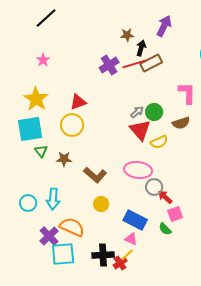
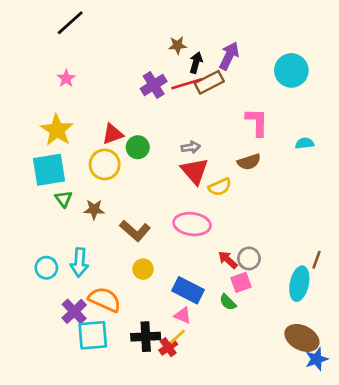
purple arrow: (164, 26) -> (229, 56), moved
gray arrow: (137, 112) -> (191, 147), turned 32
green circle: (154, 112) -> (138, 147), moved
gray circle: (154, 187) -> (249, 258), moved

